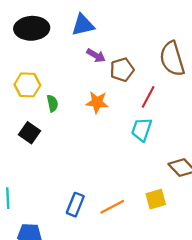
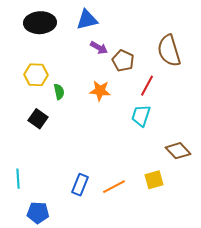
brown pentagon: (122, 70) -> (123, 61), turned -30

